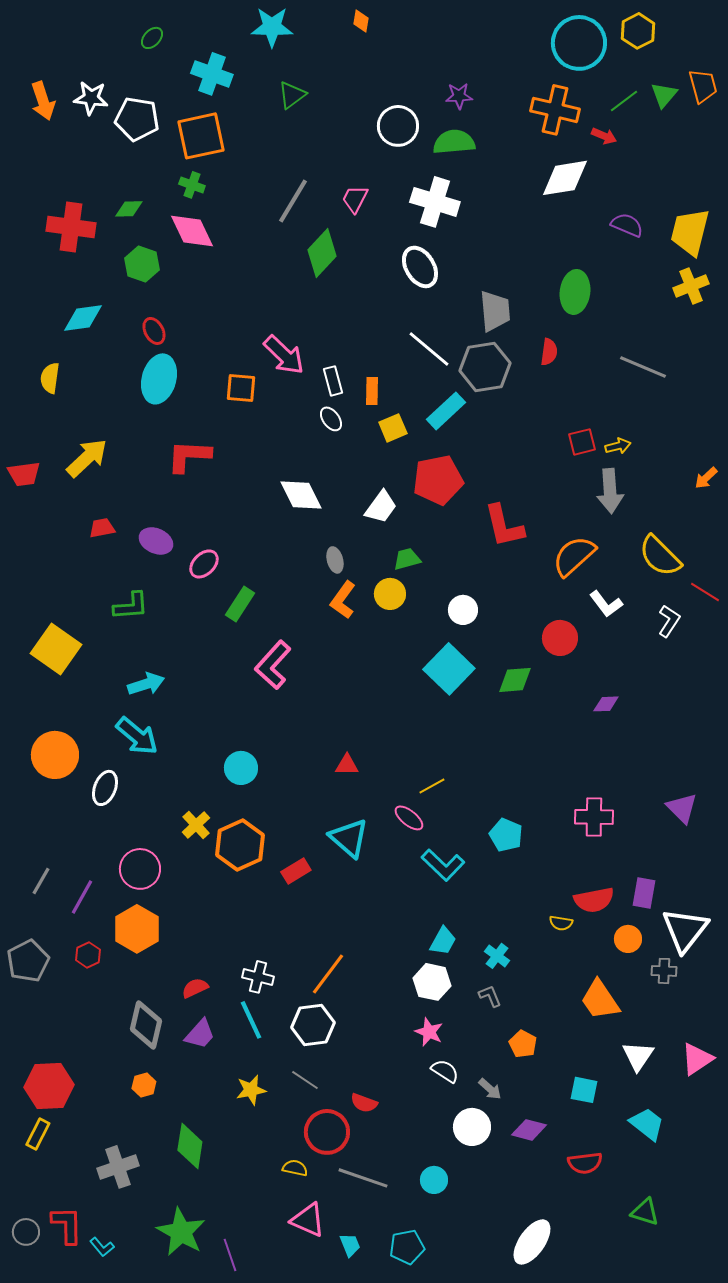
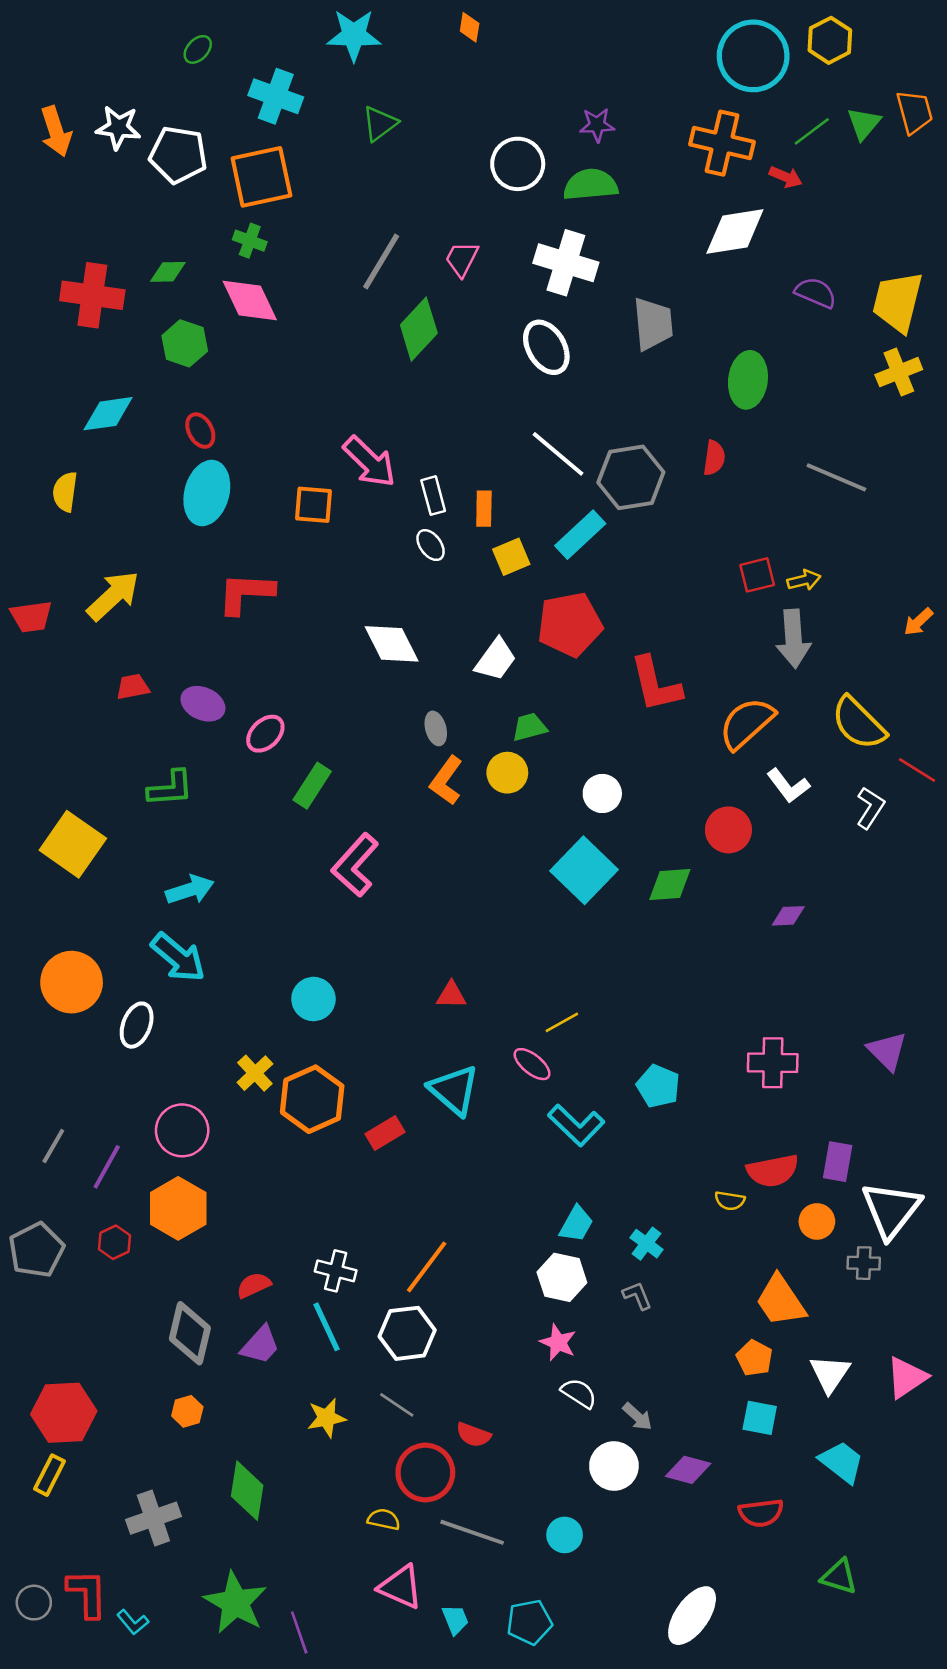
gray trapezoid: (495, 311) -> (653, 324), moved
orange pentagon: (523, 1044) -> (754, 1358), moved

